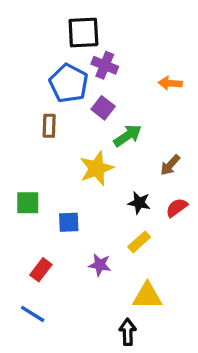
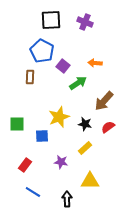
purple cross: (105, 65) -> (85, 22), moved
orange arrow: (170, 83) -> (95, 63), moved
brown arrow: (170, 165) -> (104, 101), size x1.5
yellow star: (97, 168) -> (59, 117), moved
blue line: (33, 314) -> (33, 192), moved
black arrow: (128, 332) -> (67, 199), moved

